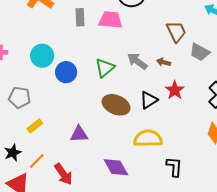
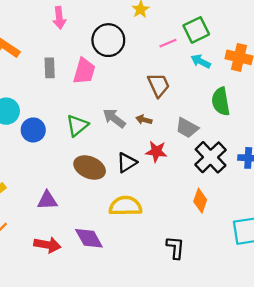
pink trapezoid: (111, 20) -> (84, 71), turned 100
gray trapezoid: (200, 52) -> (187, 128), moved
red star: (175, 90) -> (156, 151), turned -30
black L-shape: (174, 167) -> (175, 248), moved
red arrow: (63, 174) -> (47, 245), moved, turned -45

